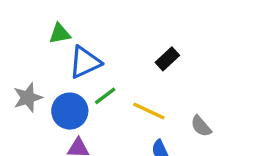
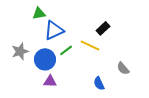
yellow line: (149, 111) -> (90, 45), moved

